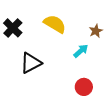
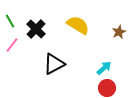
cyan arrow: (81, 51) -> (104, 68), moved

